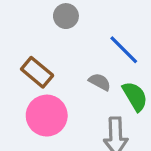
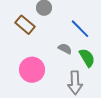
brown rectangle: (37, 72) -> (25, 25), moved

